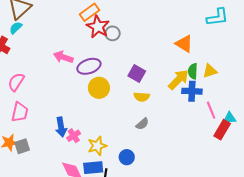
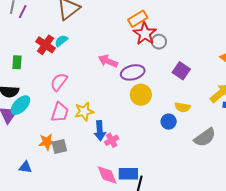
cyan semicircle: (16, 28) -> (61, 41), moved
purple square: (137, 74) -> (181, 71), moved
gray semicircle: (142, 124) -> (205, 137), moved, size x1.6
yellow star: (97, 146) -> (84, 111), moved
blue circle: (127, 157) -> (169, 122), moved

